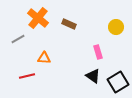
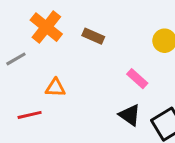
pink rectangle: (98, 52) -> (137, 79), turned -32

